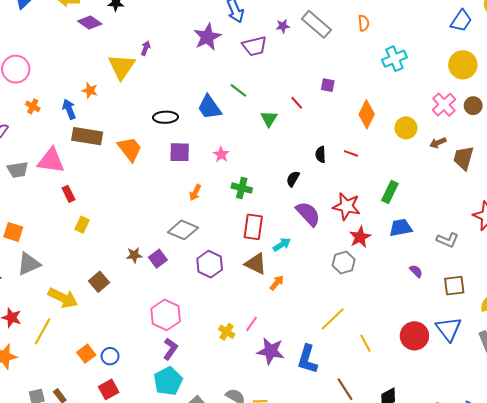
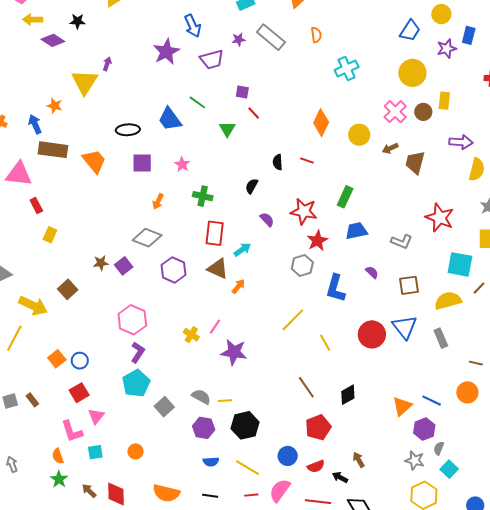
purple square: (328, 85) -> (242, 92), moved
purple semicircle: (308, 214) -> (267, 219), size x0.6
blue L-shape: (307, 359) -> (336, 288), moved

